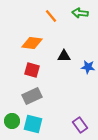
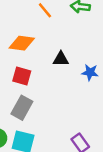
gray rectangle: (32, 96) -> (22, 108), turned -36

